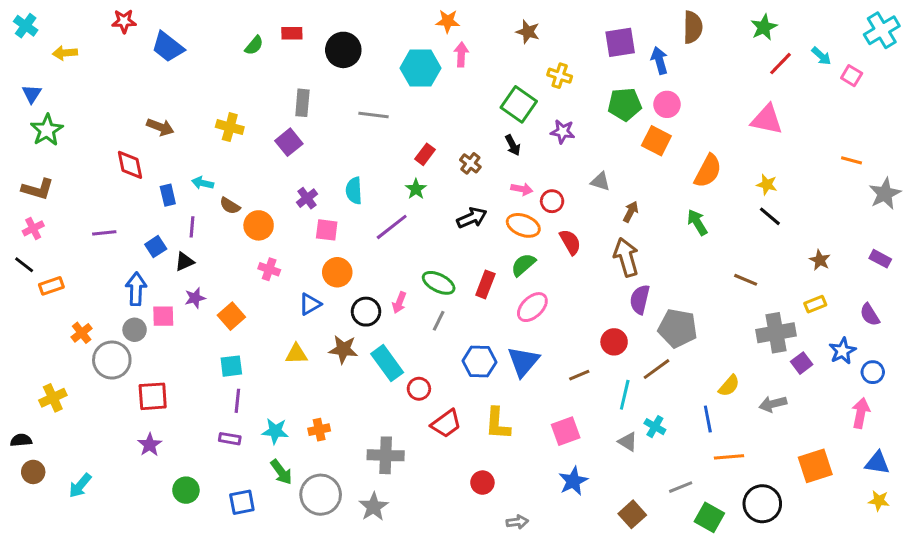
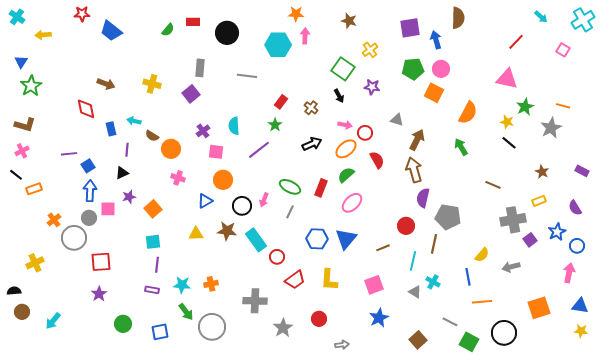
green star: (764, 27) -> (525, 107), moved
cyan arrow: (821, 56) -> (541, 17), moved
yellow cross: (560, 76) -> (370, 50), turned 35
gray star: (885, 194) -> (551, 128), moved
brown arrow: (631, 212) -> (417, 140), size x1.5
orange ellipse: (523, 225) -> (346, 149), turned -60
blue square: (156, 247) -> (88, 166), moved
brown line: (656, 369) -> (434, 244), turned -42
gray line: (681, 487) -> (450, 322), turned 49
gray star: (374, 507) -> (283, 328), moved

